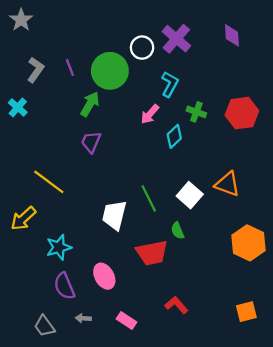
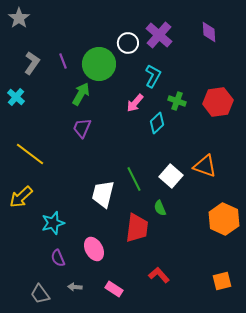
yellow line: (49, 182) -> (30, 154), moved
red trapezoid: (152, 253) -> (137, 228), turned -72
purple semicircle: (64, 286) -> (58, 258), size x0.7

